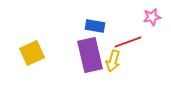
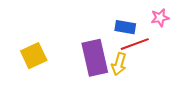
blue rectangle: (95, 26) -> (125, 27), moved

